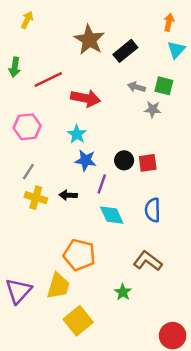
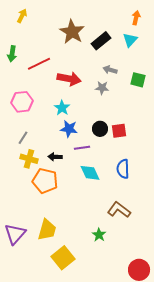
cyan triangle: (176, 50) -> (130, 40), moved
green square: (164, 86) -> (138, 80), moved
gray star: (153, 109) -> (102, 88), moved
purple line: (102, 184) -> (82, 148), turned 63
orange pentagon: (79, 255) -> (45, 181), moved

